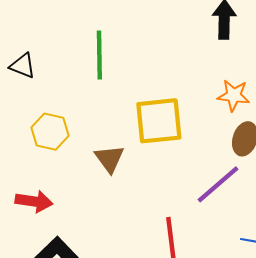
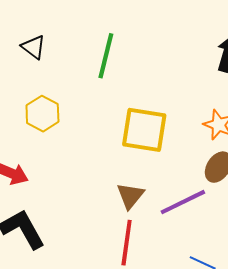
brown triangle: (109, 159) -> (130, 196), moved

